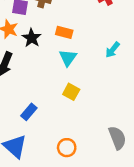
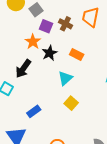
cyan triangle: (68, 58) -> (65, 78), moved

